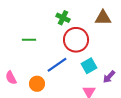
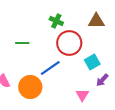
cyan square: (89, 66) -> (92, 62), moved
orange circle: (37, 84) -> (30, 87), size x1.5

